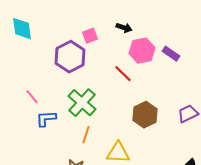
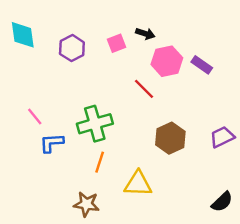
pink square: (90, 36) -> (116, 43), moved
purple hexagon: (70, 57) -> (72, 48), moved, size x0.7
green cross: (82, 103) -> (95, 124), turned 32

